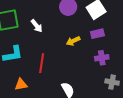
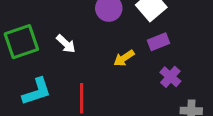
purple cross: (102, 58) -> (170, 77), turned -32

